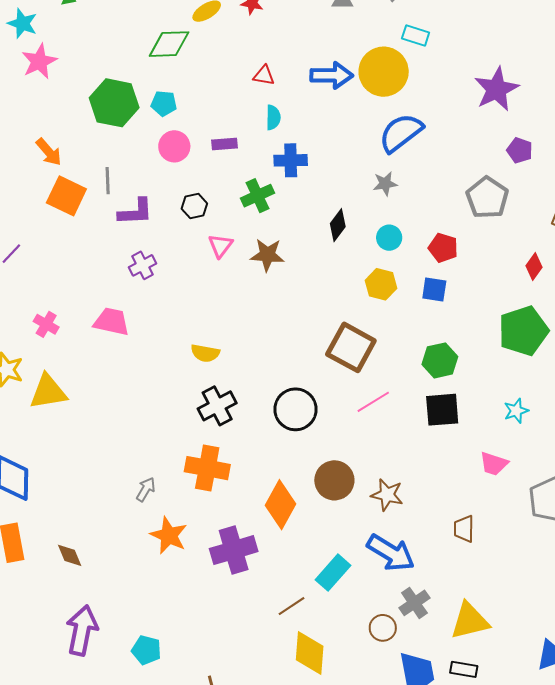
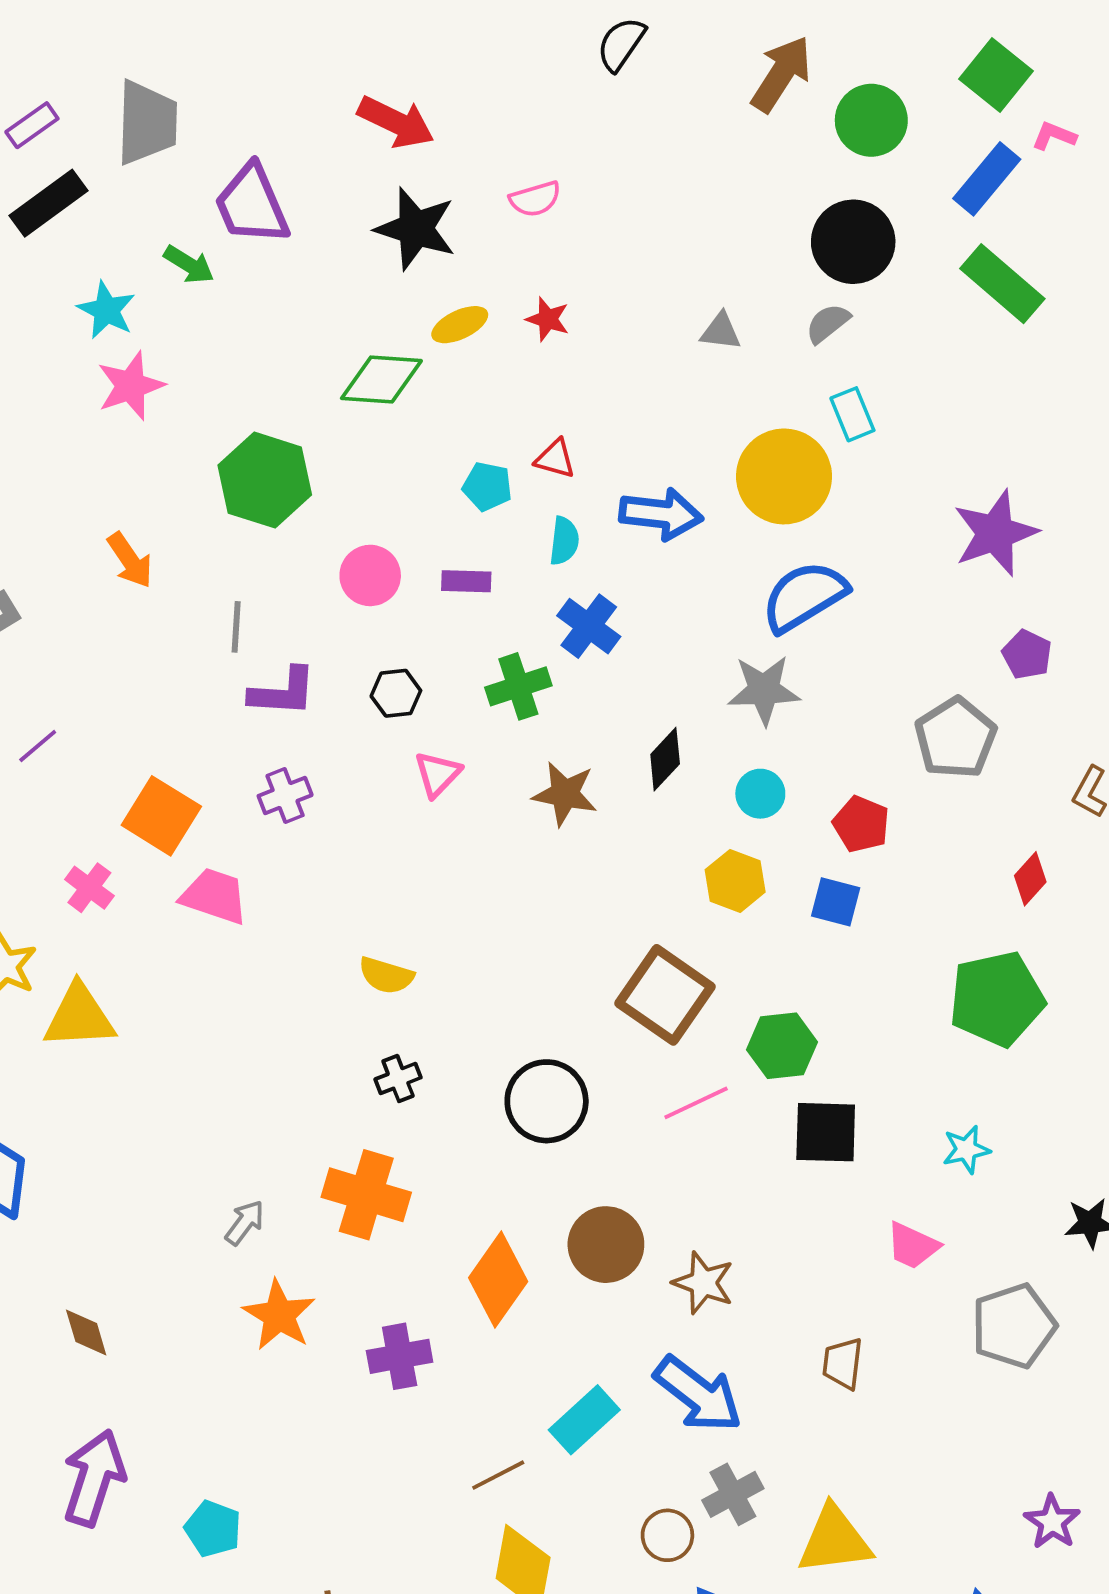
cyan rectangle: (416, 36) -> (852, 414), turned 44
blue arrow: (332, 75) -> (661, 514), moved
cyan pentagon: (164, 103) -> (487, 486), moved
blue cross: (291, 160) -> (589, 626), turned 32
gray star: (385, 184) -> (764, 690), size x1.5
orange square: (66, 196) -> (161, 816), moved
brown star: (267, 255) -> (565, 794), moved
green hexagon: (440, 360) -> (782, 1046), moved
black cross: (217, 406) -> (398, 1078), size x0.6
purple cross: (234, 550) -> (400, 1356), size x0.7

